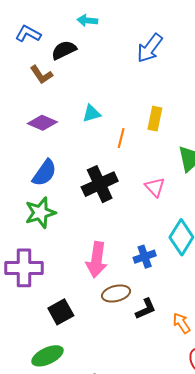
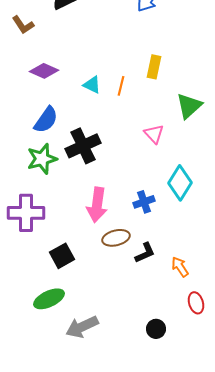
brown L-shape: (41, 75) -> (23, 25), moved
cyan triangle: (91, 114) -> (92, 85), moved, turned 42
black cross: (100, 184) -> (83, 146), moved

